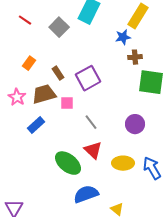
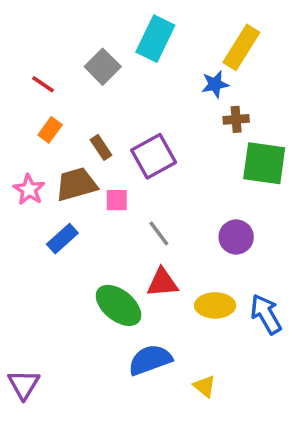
red line: (25, 20) -> (43, 84), moved
red triangle: (93, 150) -> (162, 283), turned -48

